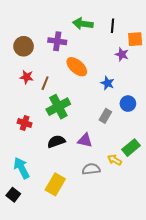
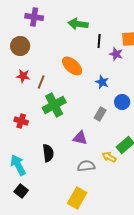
black line: (113, 26) -> (99, 41), moved
purple cross: (57, 41) -> (34, 17), moved
black semicircle: (56, 141) -> (48, 153), moved, turned 102
yellow rectangle: (55, 184) -> (77, 198), moved
black square: (13, 195) -> (21, 191), moved

